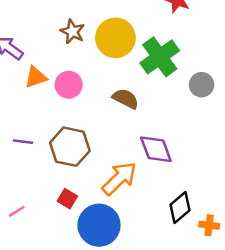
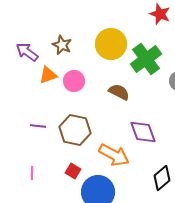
brown star: (72, 32) -> (62, 45), moved
orange arrow: (119, 178) -> (114, 155), turned 72
pink line: (17, 211) -> (32, 173), moved, turned -56

